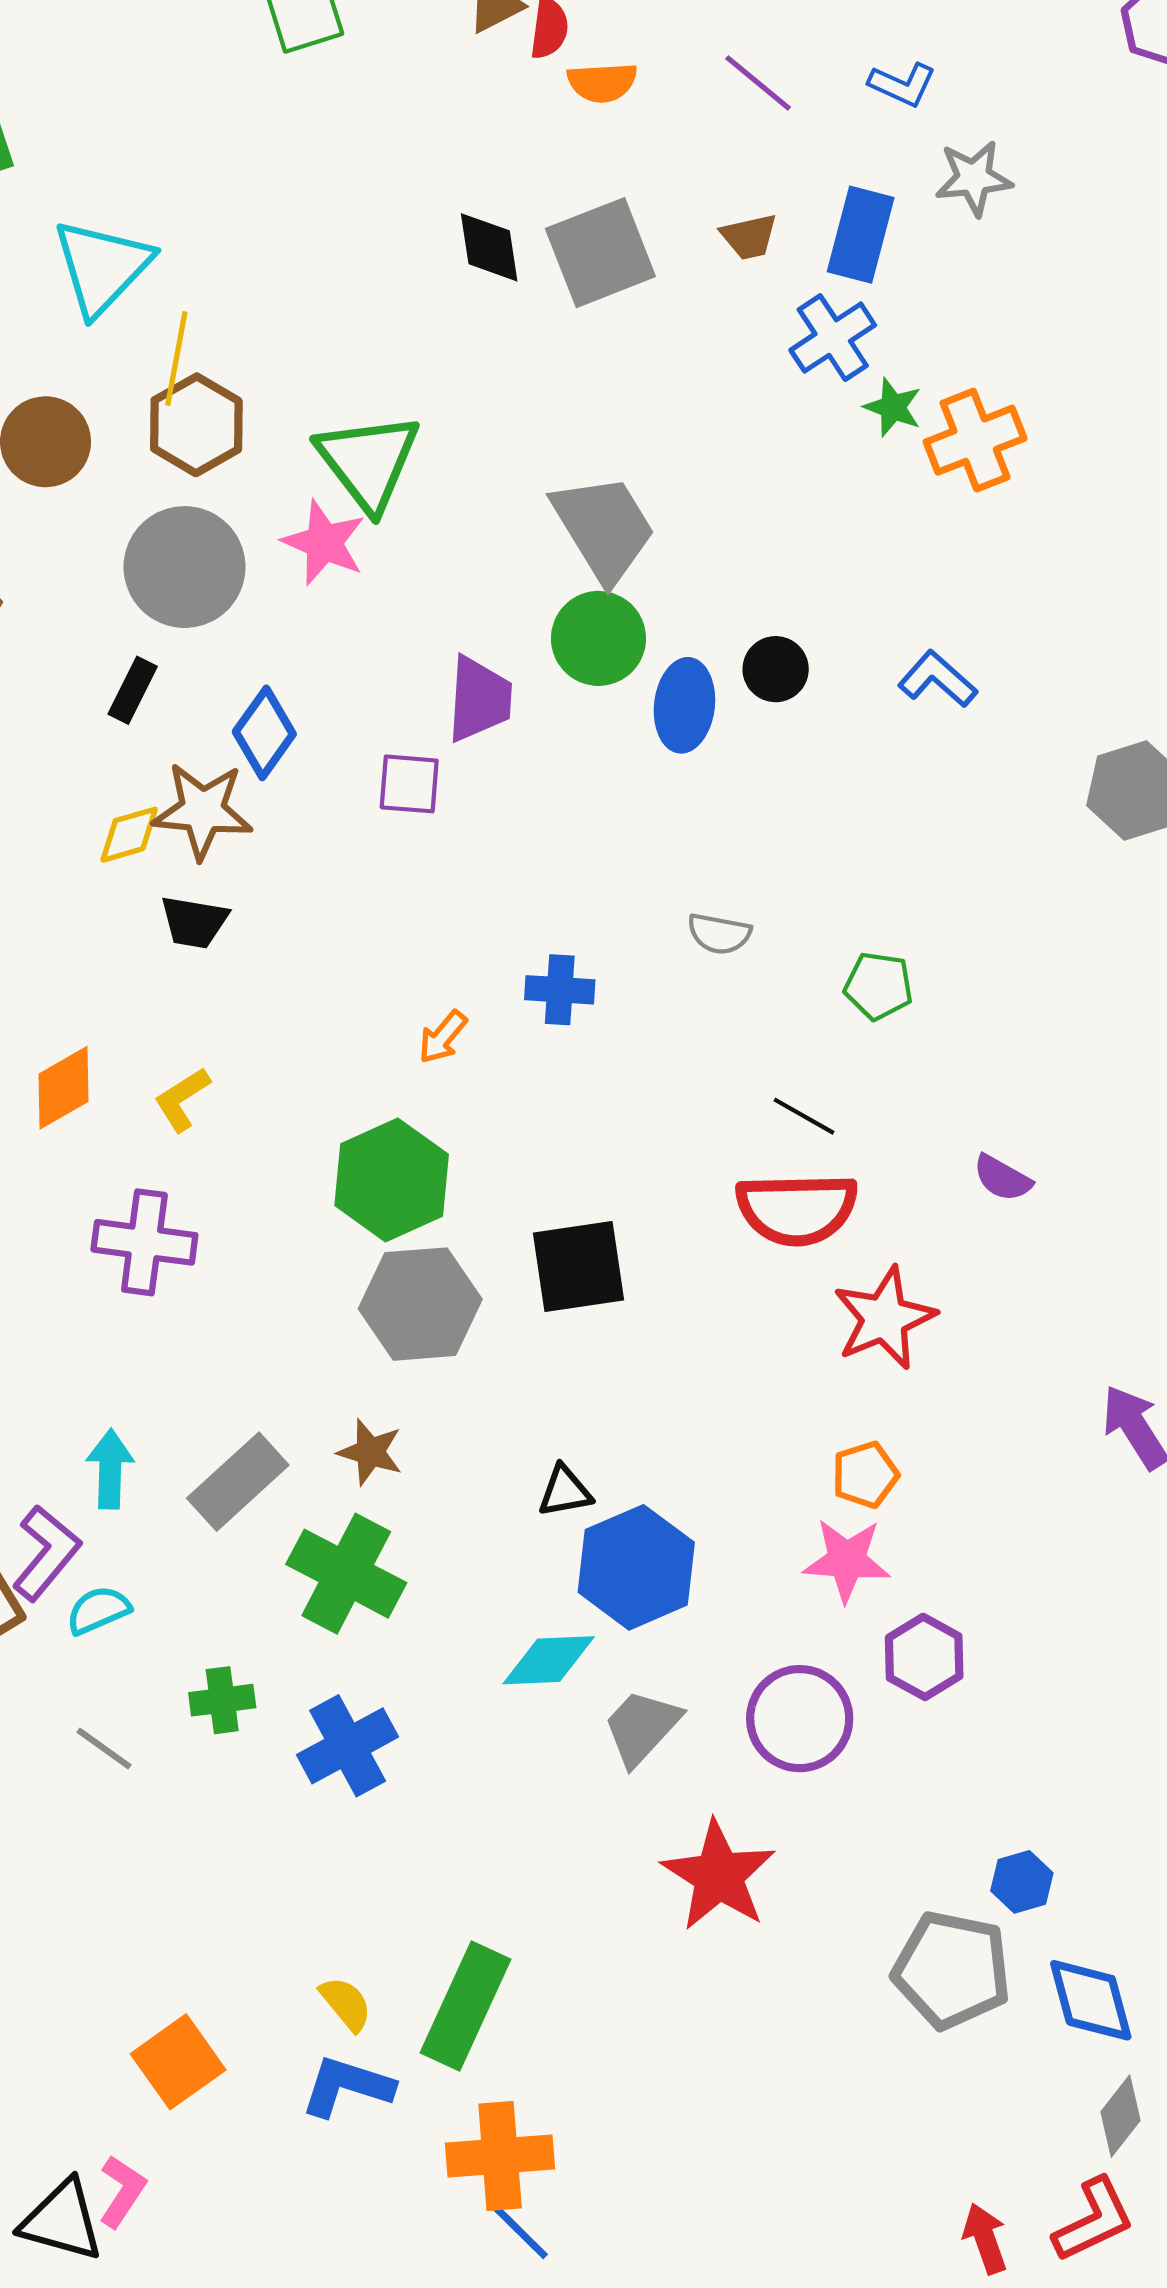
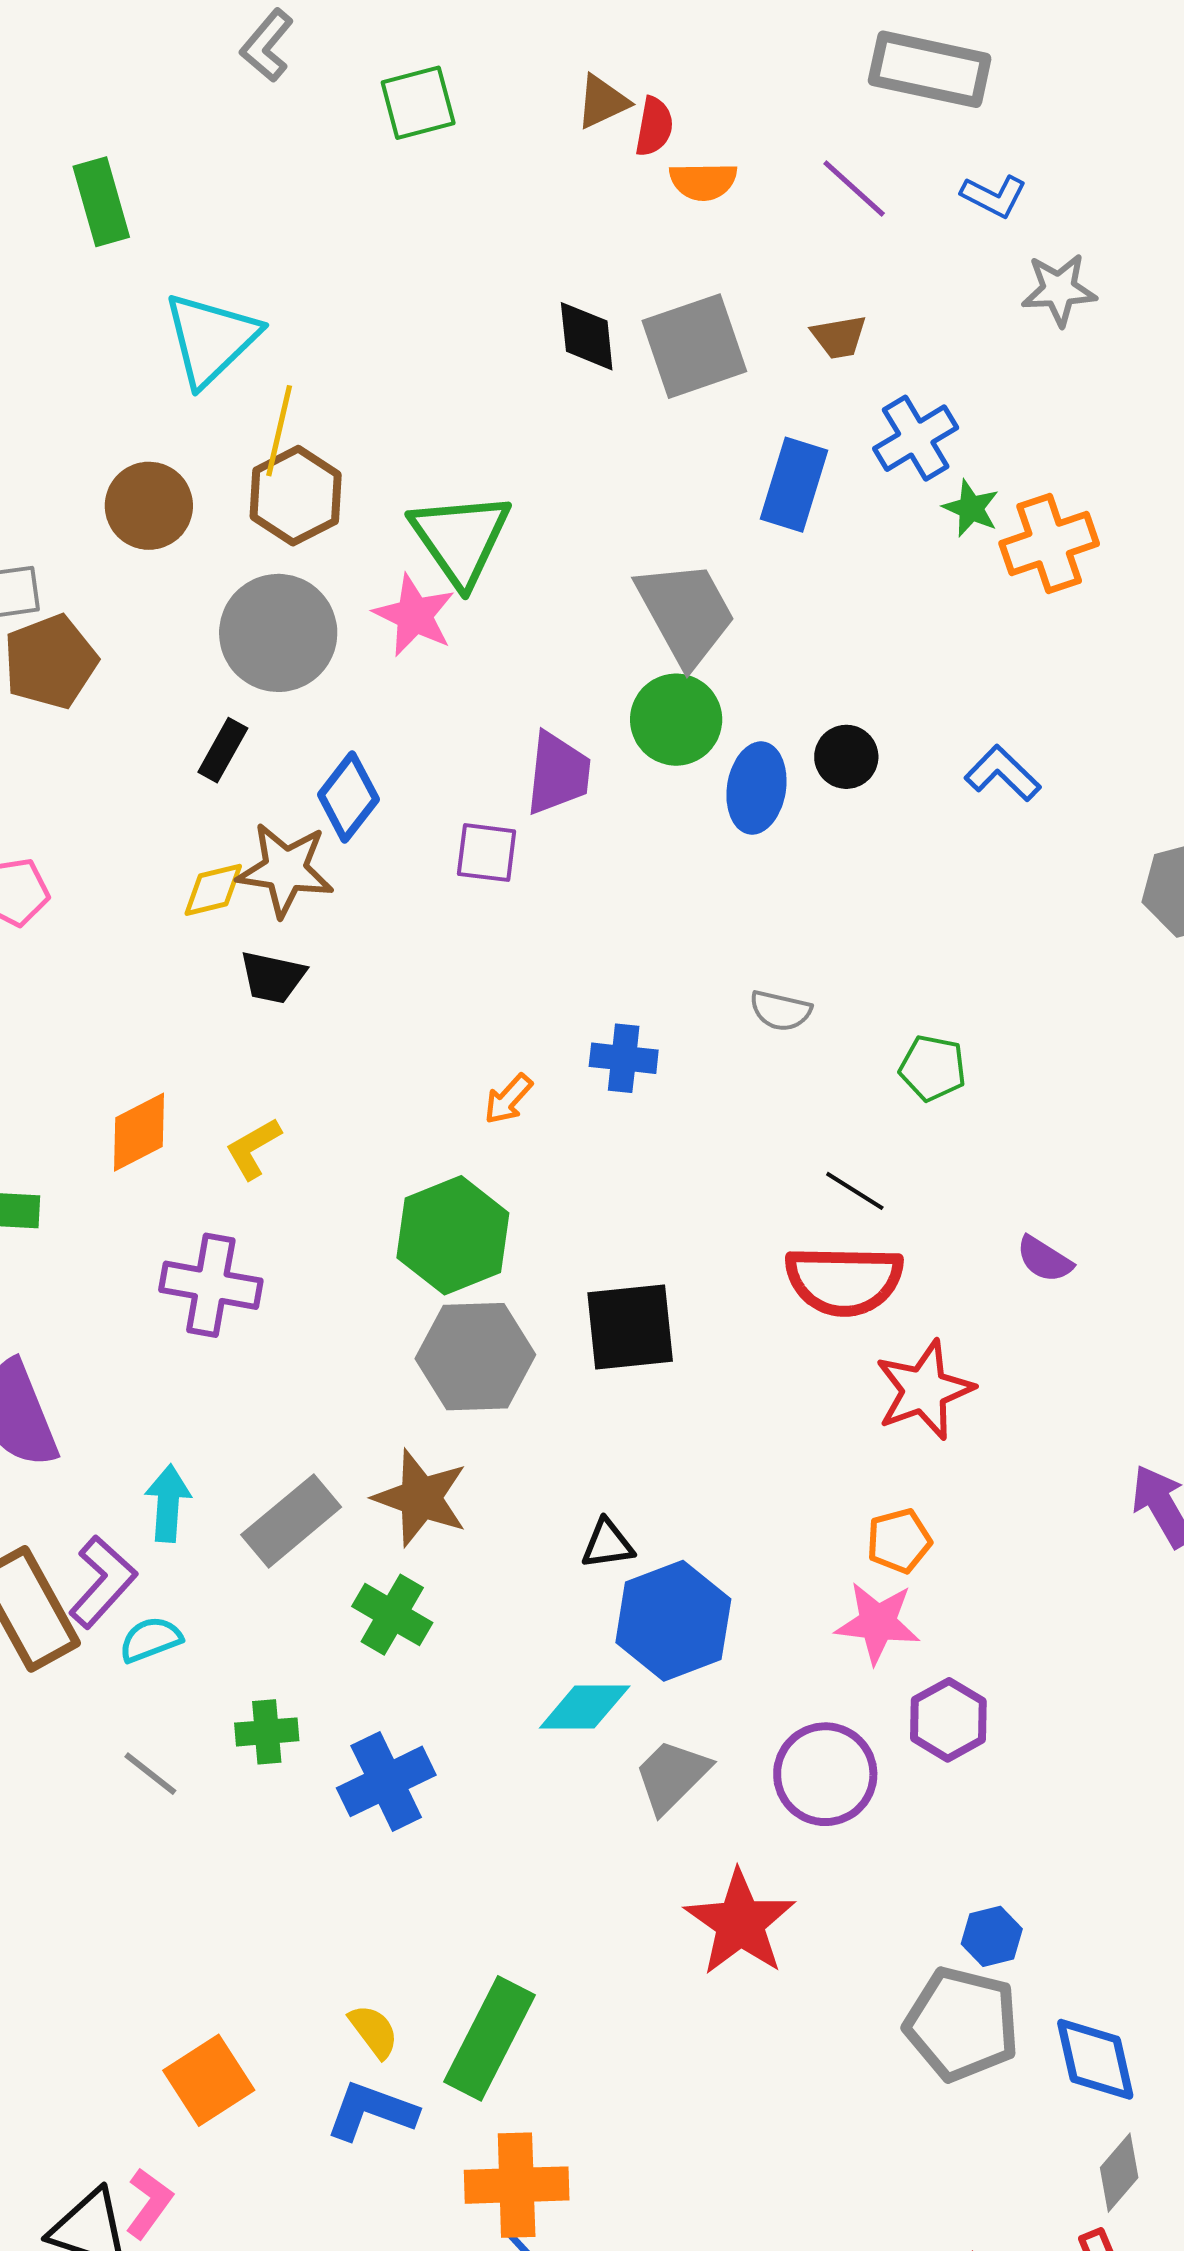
blue rectangle: (861, 235) -> (794, 485), moved
brown star: (370, 1452) -> (421, 1498), size x1.5
green cross: (346, 1574) -> (392, 1615), size x0.7
blue hexagon: (1022, 1882) -> (992, 1936), moved

